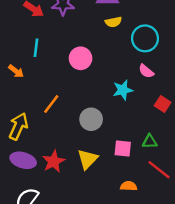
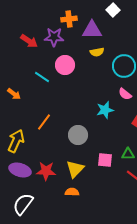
cyan line: (36, 48) -> (42, 77), moved, turned -63
pink circle: (81, 58) -> (65, 65), moved
red star: (54, 161) -> (46, 171), turned 30
orange semicircle: (129, 186) -> (72, 192), moved

